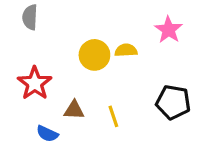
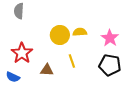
pink star: (168, 30) -> (110, 38), moved
yellow line: (113, 116) -> (72, 61), moved
blue semicircle: (47, 134) -> (13, 77), moved

